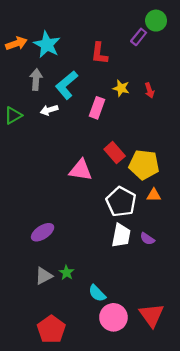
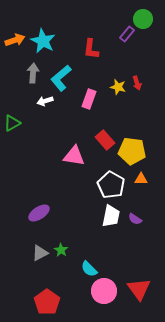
yellow star: (121, 88) -> (118, 87), moved
green triangle: (13, 115) -> (12, 123), moved

